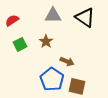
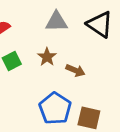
brown arrow: (67, 61) -> (75, 70), moved

